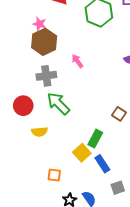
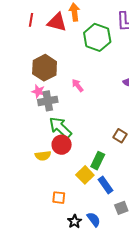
pink star: (39, 24) -> (38, 91), moved
red circle: (23, 106) -> (62, 145), moved

